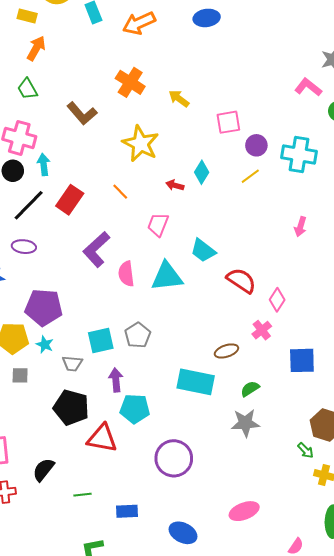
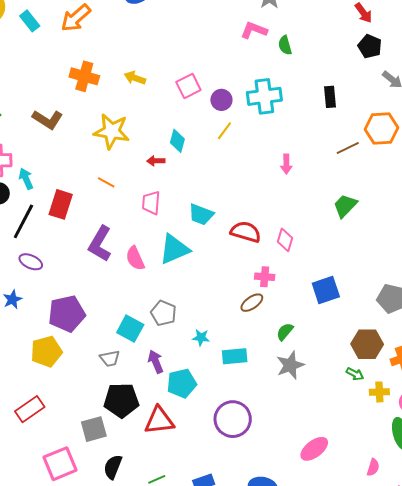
purple ellipse: (24, 247) -> (31, 262), turned 35
pink cross: (262, 330) -> (265, 277), moved, turned -30
cyan square: (101, 340) -> (130, 329), turned -32
cyan star: (45, 345) -> (201, 337), moved
gray square: (20, 375) -> (94, 429), moved, size x1.5
cyan rectangle: (196, 382) -> (235, 356), moved, size x0.7

